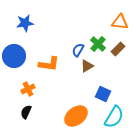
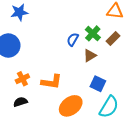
orange L-shape: (49, 64) -> (52, 82), moved
brown triangle: (87, 66) -> (90, 56), moved
black semicircle: (26, 112) -> (20, 102), turned 48

